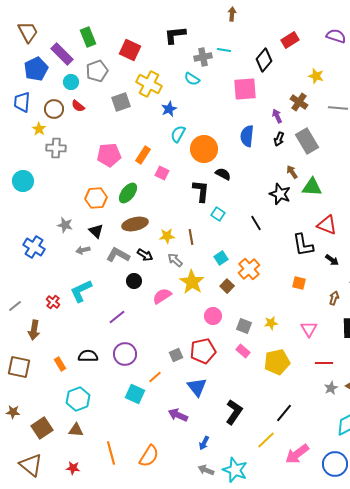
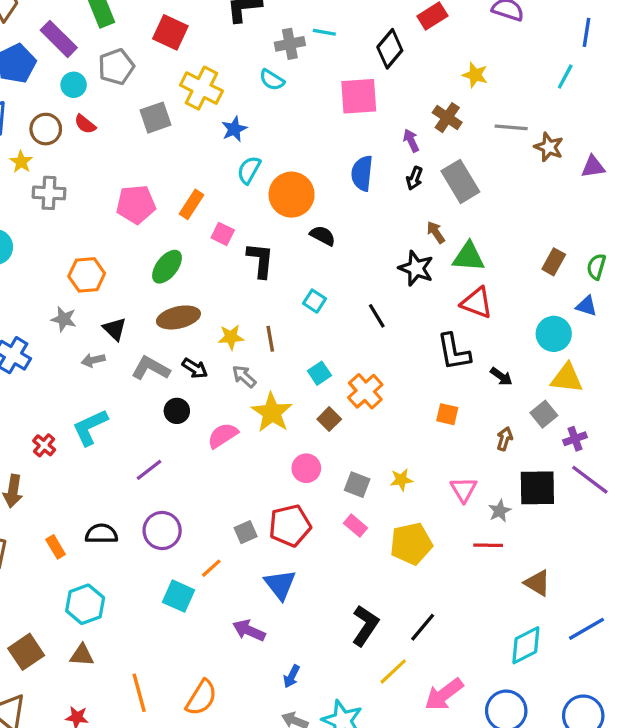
black L-shape: (201, 191) -> (260, 260), moved
orange hexagon: (96, 198) -> (87, 275), moved
red triangle: (327, 225) -> (477, 303), moved
gray star: (331, 388) -> (500, 511), moved
black L-shape: (234, 412) -> (365, 626), moved

